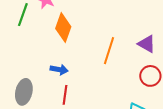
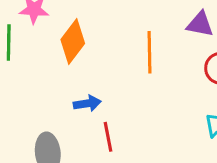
orange diamond: (63, 28) -> (73, 41), turned 36

